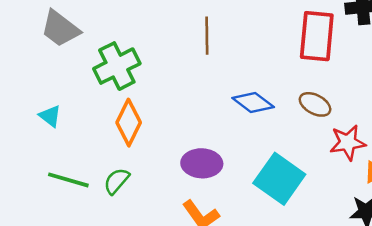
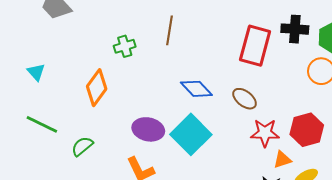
green cross: (117, 66) -> (125, 46), moved, size x0.6
cyan square: (279, 179) -> (191, 134), moved
green semicircle: (116, 181) -> (82, 146), moved

